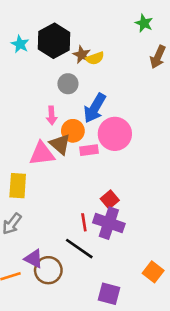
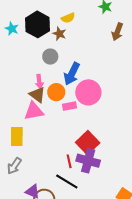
yellow semicircle: (95, 58) -> (68, 18), moved
brown triangle: (60, 144) -> (37, 95), moved
red square: (110, 199) -> (88, 143), size x1.6

